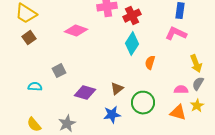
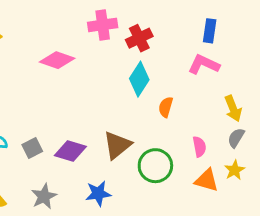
gray square: (59, 71) -> (32, 148), moved
brown triangle: (117, 89) -> (117, 145), size x1.5
pink semicircle: (181, 90) -> (199, 147), moved, turned 80
blue star: (112, 115) -> (98, 194), moved

